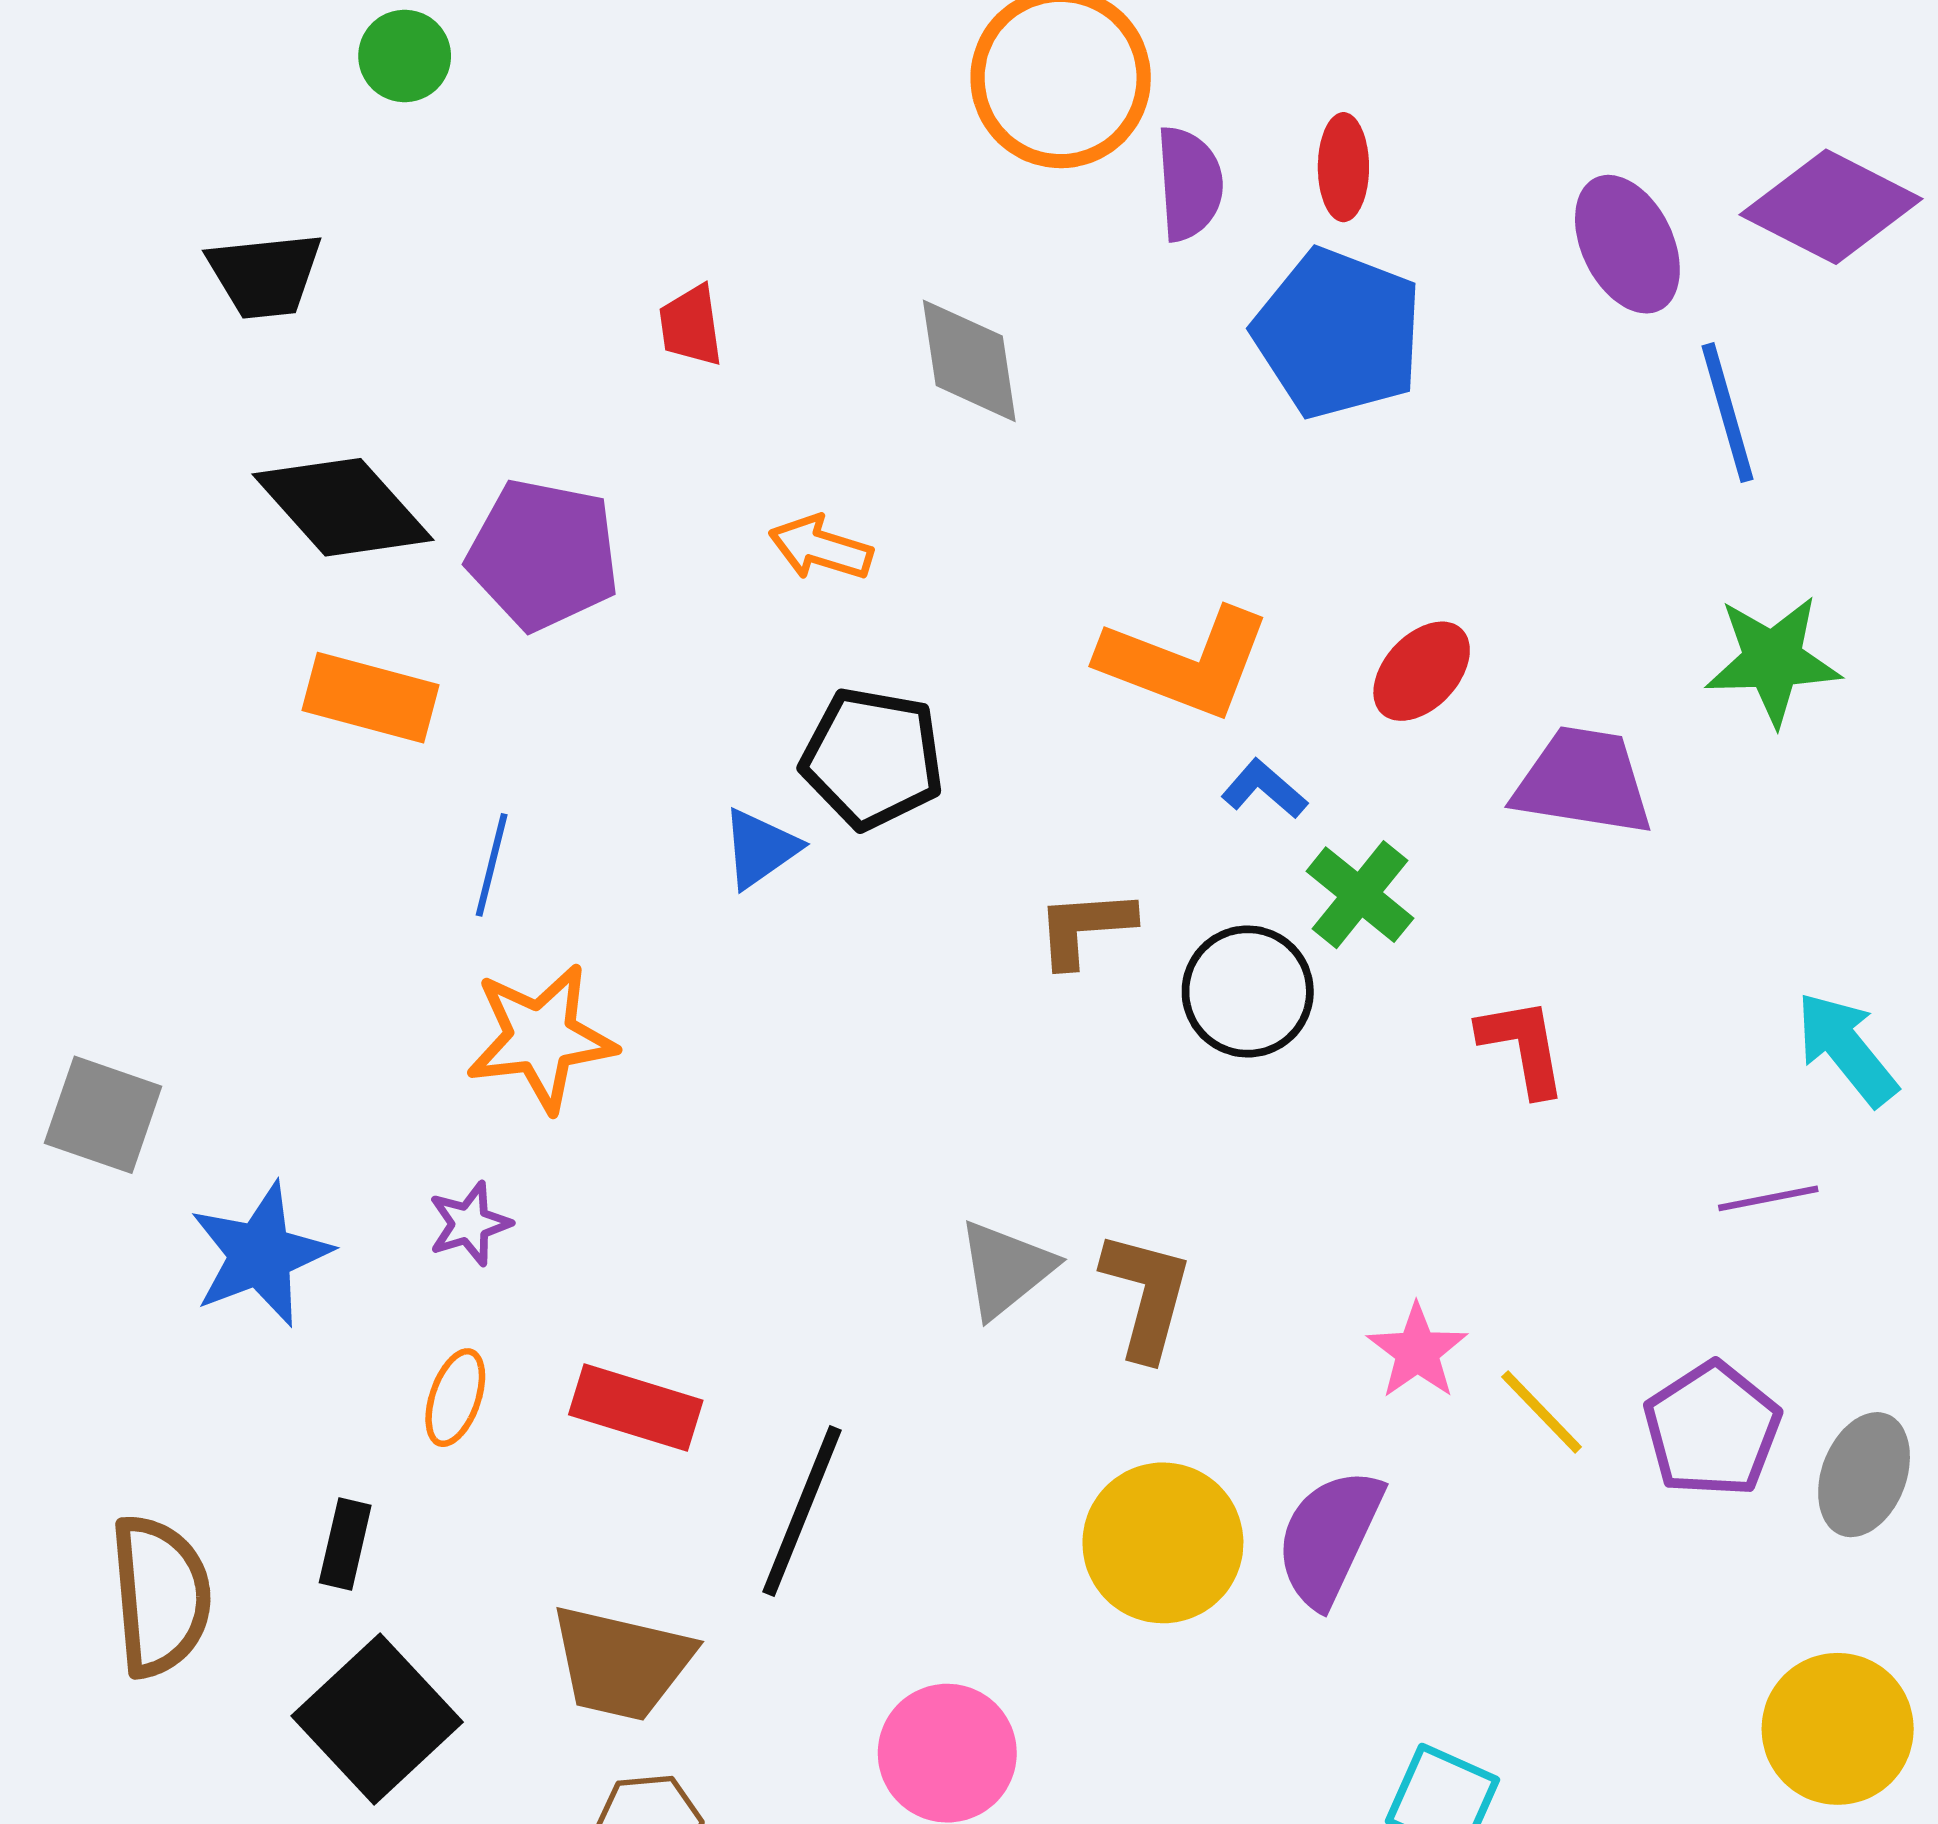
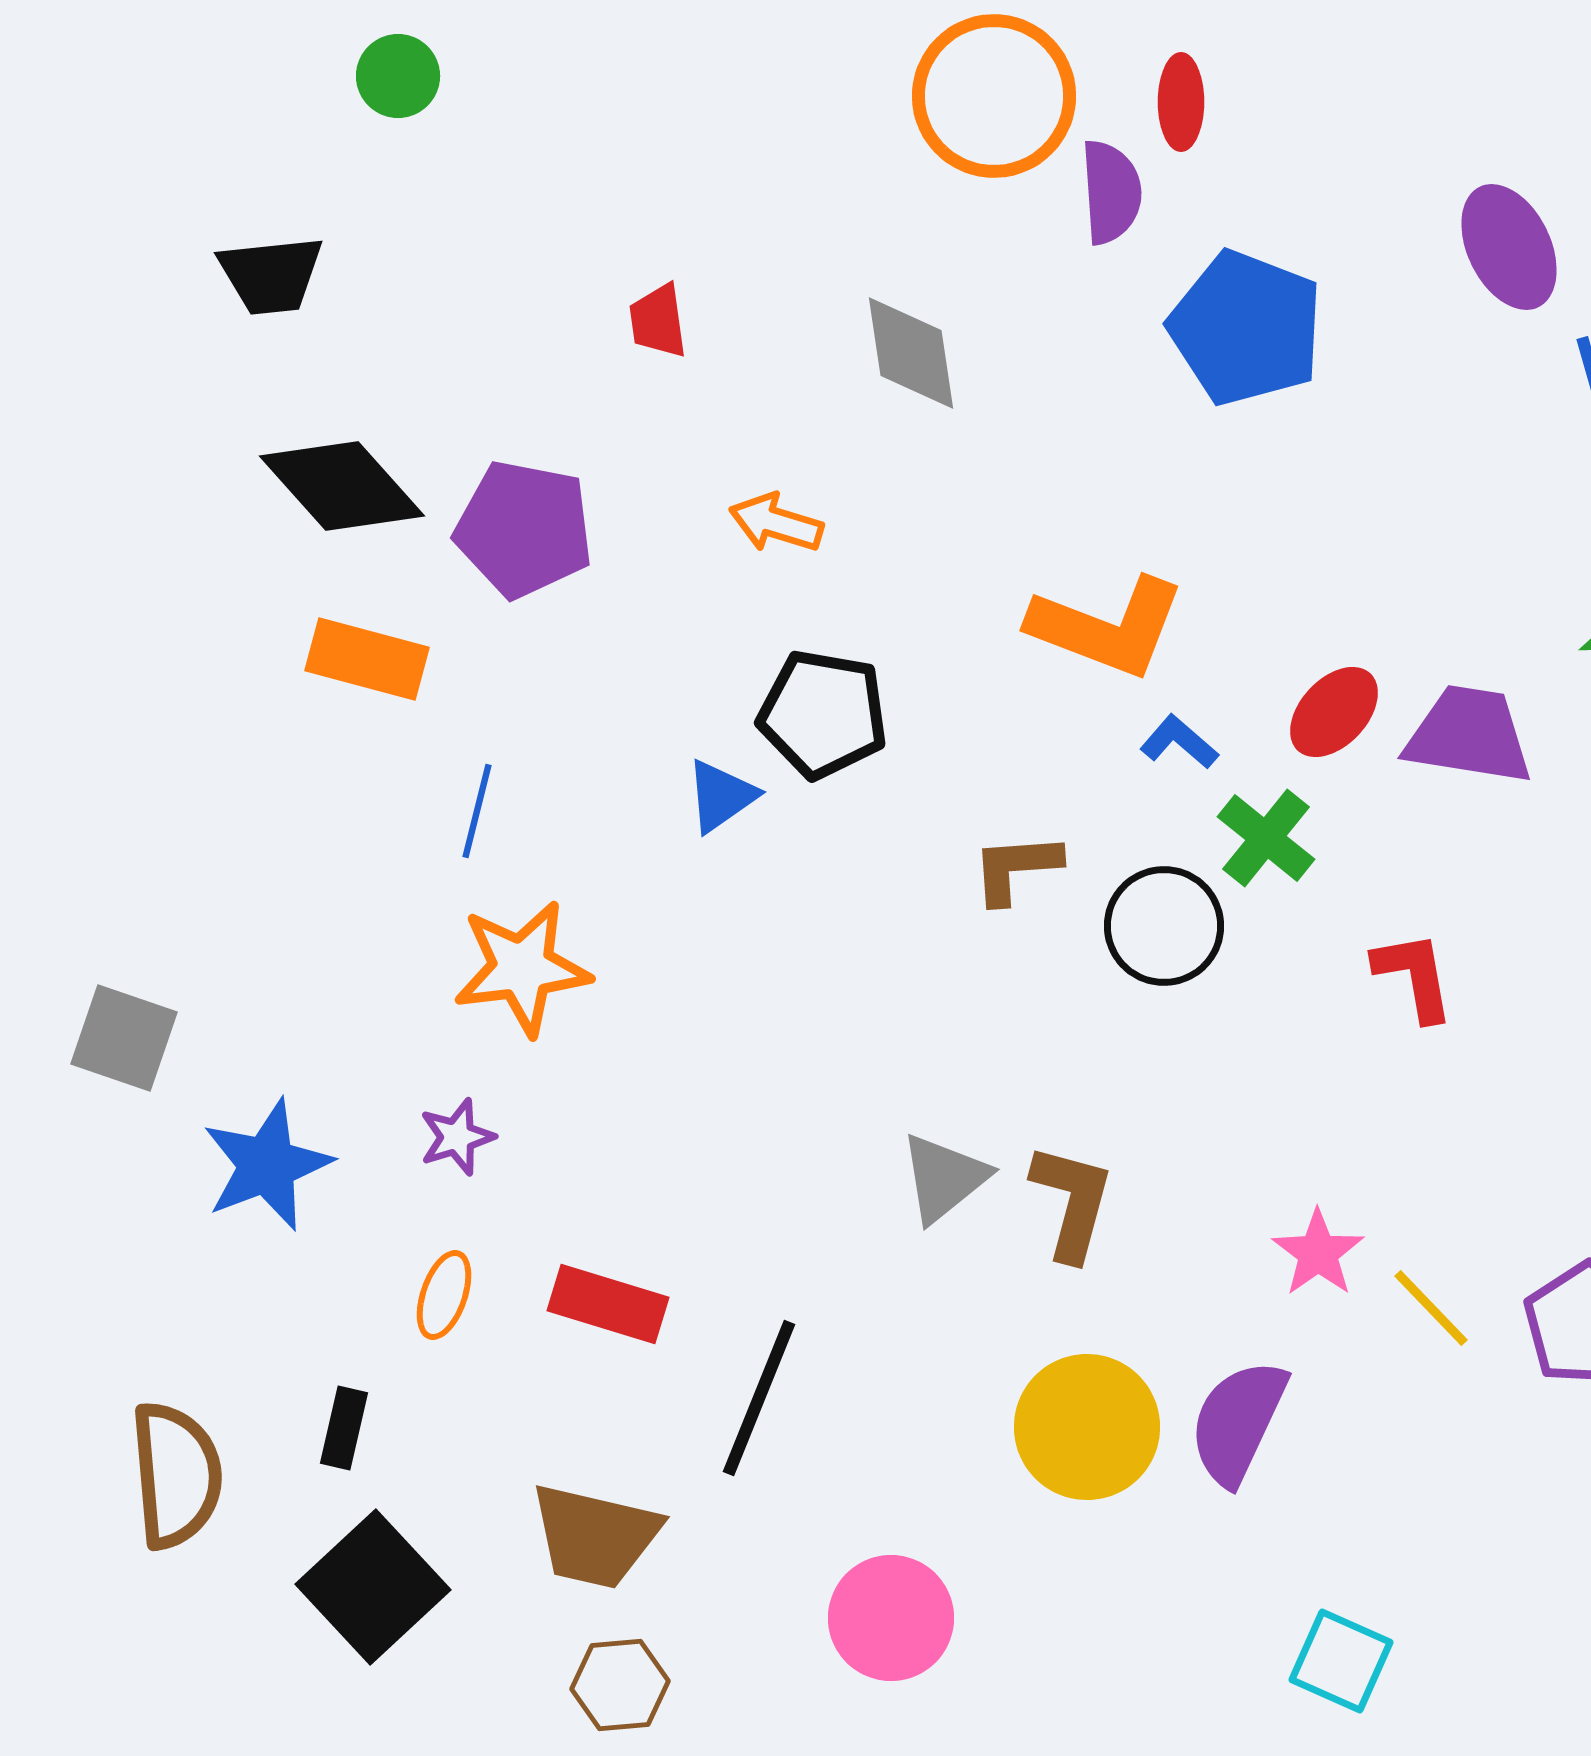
red ellipse: (1343, 167) -> (1181, 102), moved
red ellipse: (1422, 671) -> (1334, 712), moved

